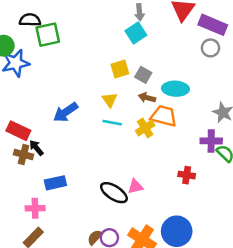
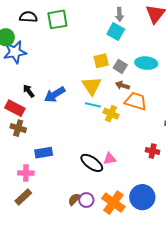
cyan square: (136, 33) -> (116, 32), turned -30
green square: (48, 35) -> (57, 19), moved
cyan ellipse: (175, 89) -> (146, 63), moved
yellow triangle: (110, 100) -> (92, 86), size x1.5
yellow cross: (145, 128) -> (111, 114), moved, turned -35
black arrow: (36, 148) -> (29, 91), moved

